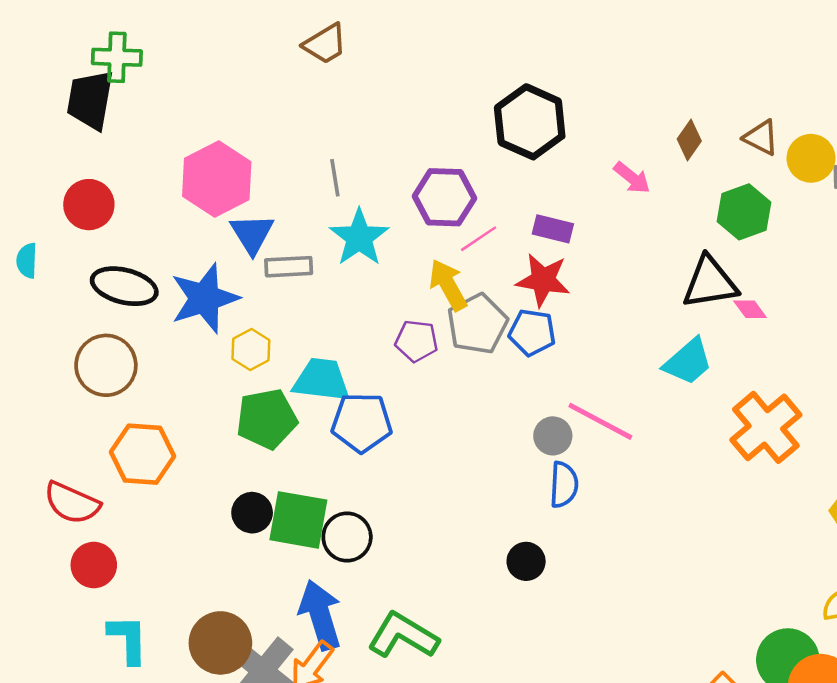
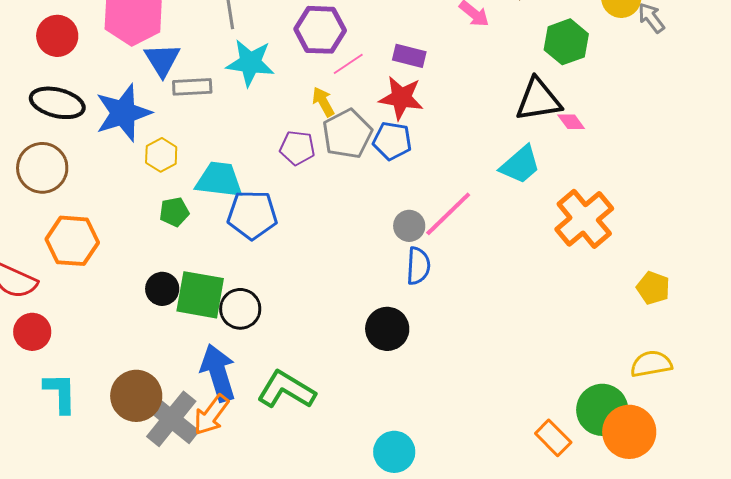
red circle: (89, 205) -> (57, 36), moved
cyan star: (359, 237) -> (250, 63), turned -30
yellow arrow: (448, 285) -> (323, 102), size x0.7
green pentagon: (267, 419) -> (174, 212), size x0.6
pink line: (600, 421) -> (448, 214), turned -72
black circle: (526, 561) -> (387, 329), size x1.4

